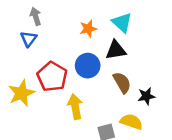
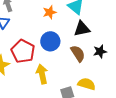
black triangle: (116, 50) -> (82, 29), moved
black star: (146, 96) -> (100, 51), moved

